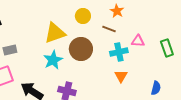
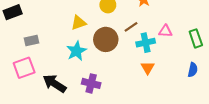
brown line: (109, 29) -> (131, 27), moved, turned -56
yellow triangle: (55, 33) -> (79, 23), size x0.7
blue semicircle: (156, 88) -> (193, 70), moved

